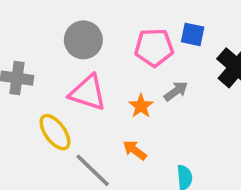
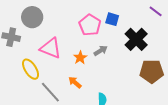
gray circle: (83, 40) -> (32, 17), moved
pink pentagon: (154, 47) -> (90, 25), turned 30

